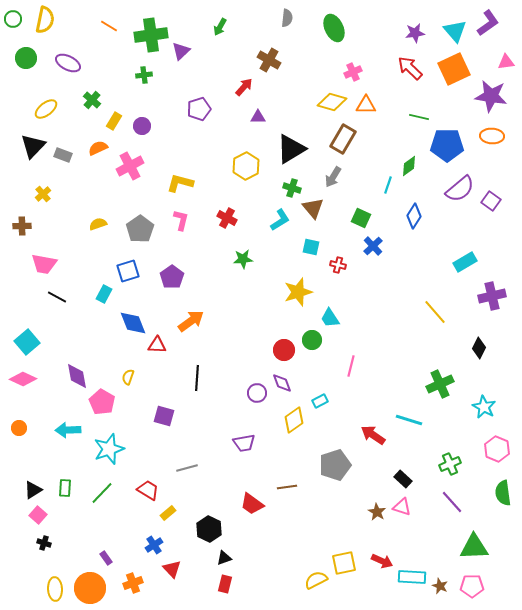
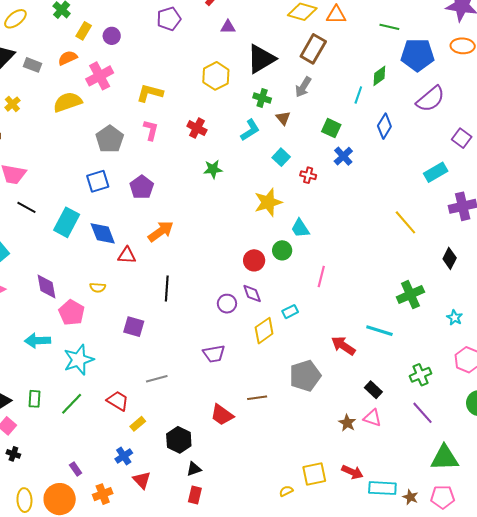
purple square: (491, 201) -> (462, 138), moved
brown triangle: (313, 208) -> (283, 118), size x0.7
yellow semicircle: (98, 224) -> (68, 102), moved, size x1.6
cyan square: (311, 247) -> (281, 157), turned 30
cyan rectangle: (104, 294) -> (67, 222), moved, size x1.6
yellow semicircle: (128, 377) -> (98, 288), turned -105
cyan star: (484, 407) -> (455, 318), size x0.7
yellow semicircle: (316, 580) -> (286, 491), size x0.6

